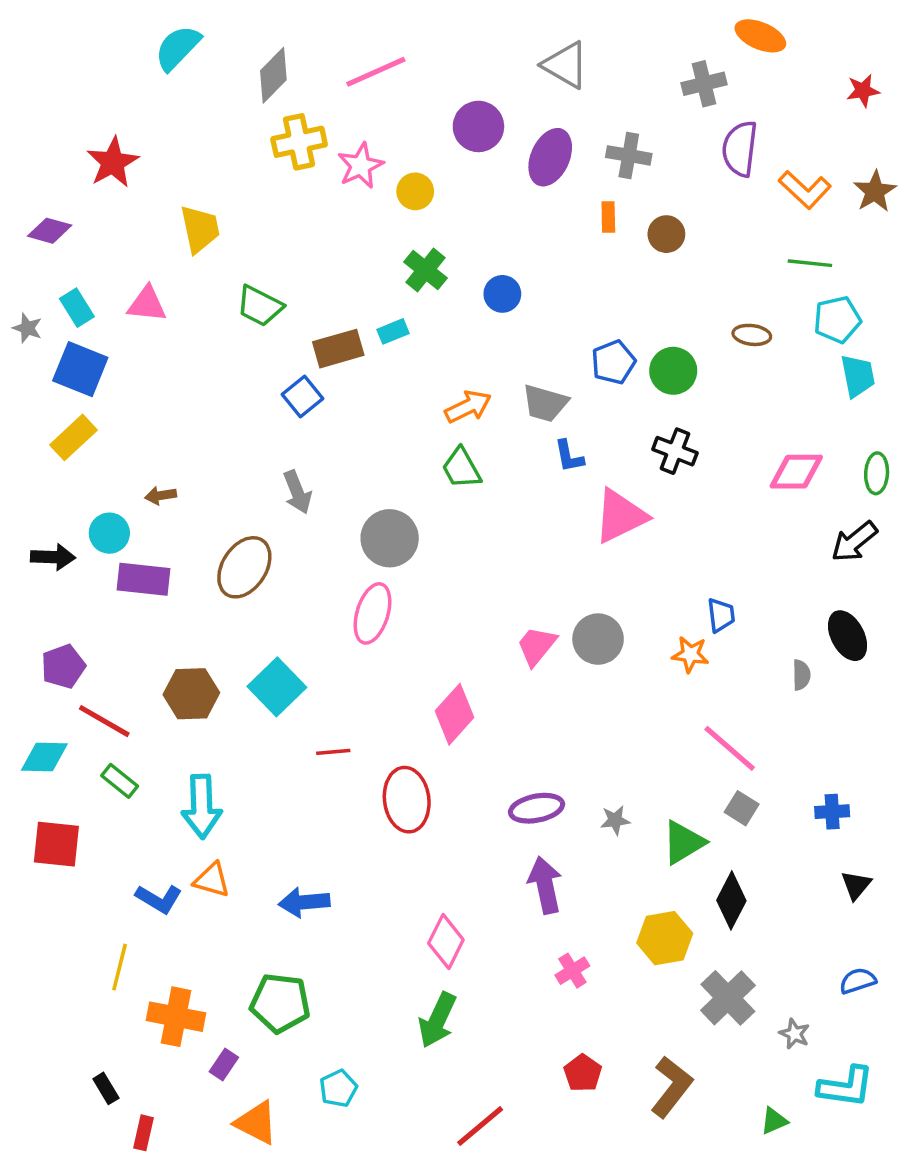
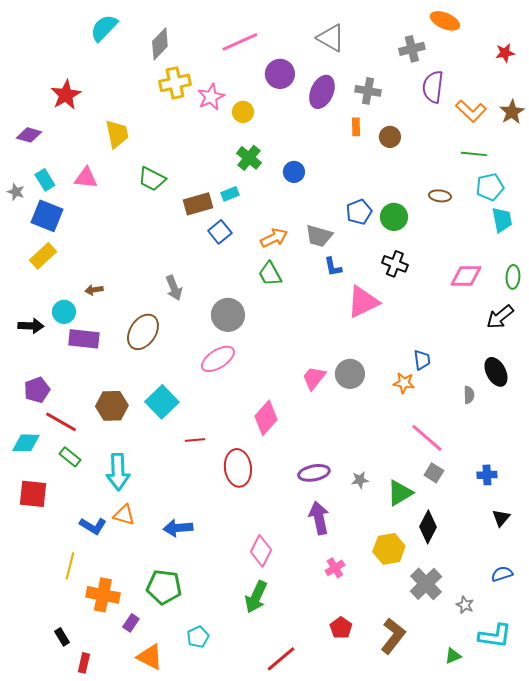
pink line: (376, 72) -> (240, 42), moved
blue square: (302, 396) -> (220, 232), moved
pink ellipse: (372, 613) -> (218, 359), turned 40

